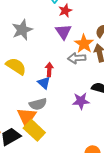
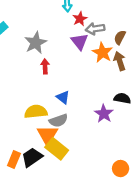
gray arrow: (77, 58) -> (95, 29), moved
yellow semicircle: (16, 66) -> (36, 112), moved, turned -35
red arrow: (49, 70) -> (45, 66), moved
purple star: (81, 101) -> (104, 114), turned -30

